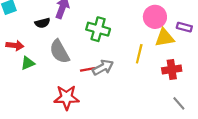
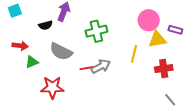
green cross: (98, 29) -> (96, 31), turned -30
gray semicircle: (60, 52) -> (61, 52), turned -35
red star: (67, 97) -> (52, 87), moved

